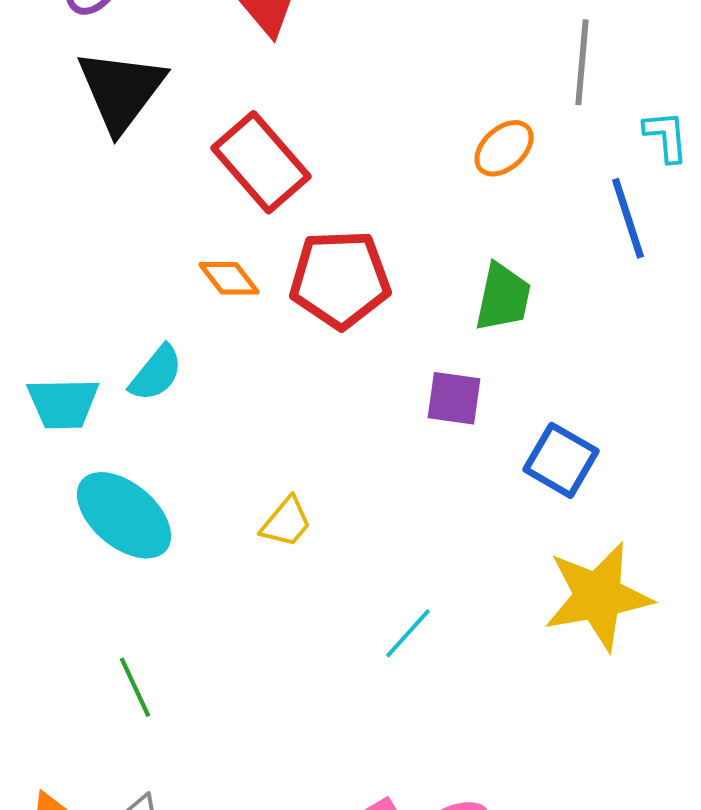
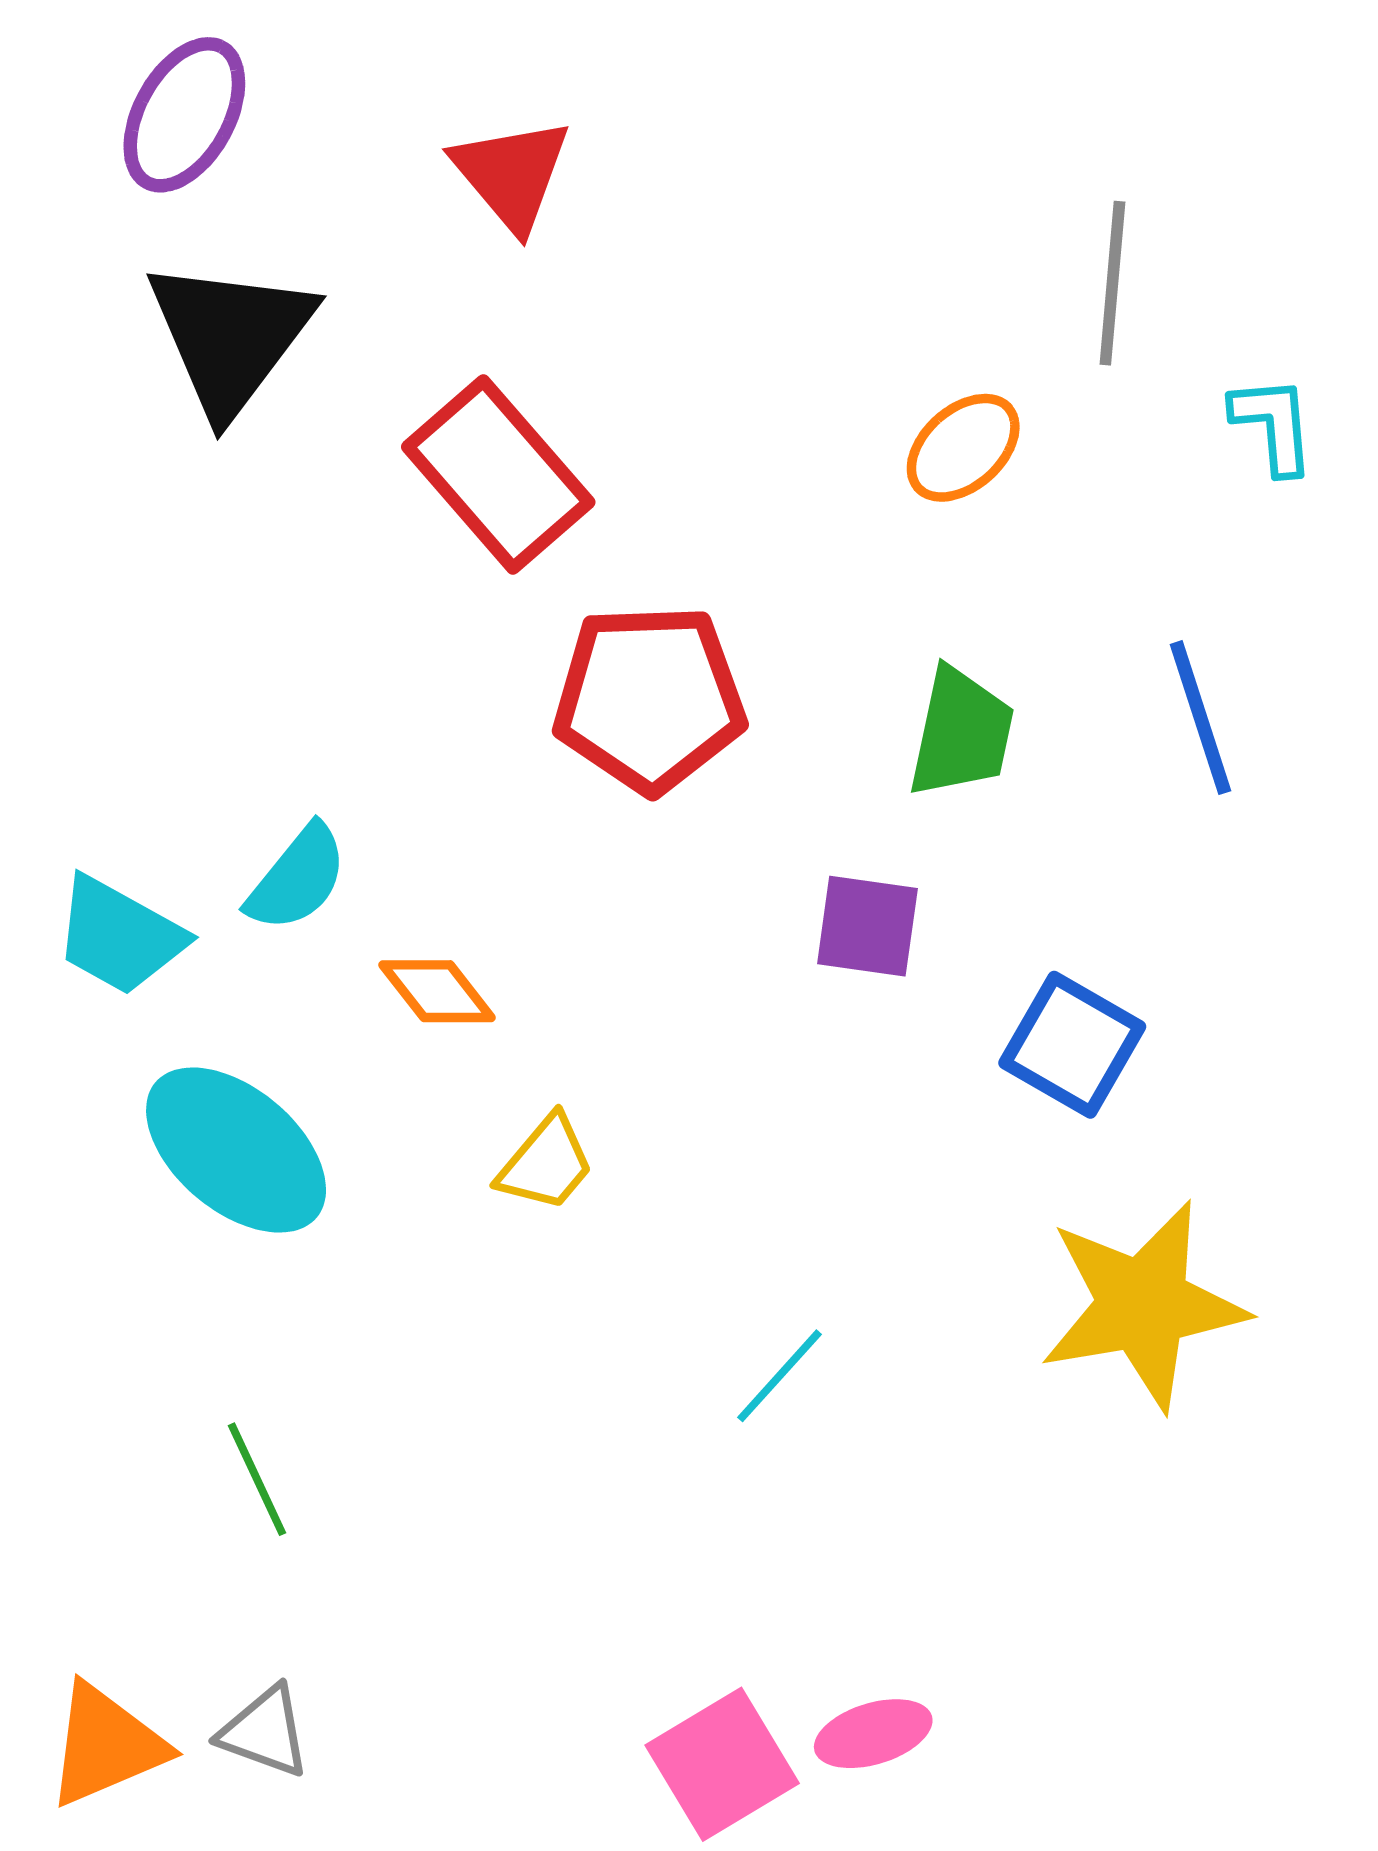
blue line: (628, 218) -> (1200, 718), moved
orange diamond: (229, 278) -> (437, 991), moved
cyan trapezoid: (63, 403) -> (119, 936), turned 30

